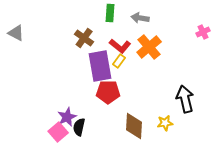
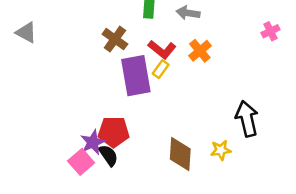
orange cross: (149, 47) -> (200, 51), size x0.7
red pentagon: (108, 92) -> (114, 132), moved
black semicircle: (79, 127) -> (108, 155), turned 132

